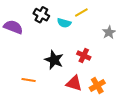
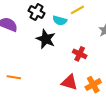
black star: (54, 60) -> (46, 39), moved
orange line: (29, 80) -> (14, 77), moved

